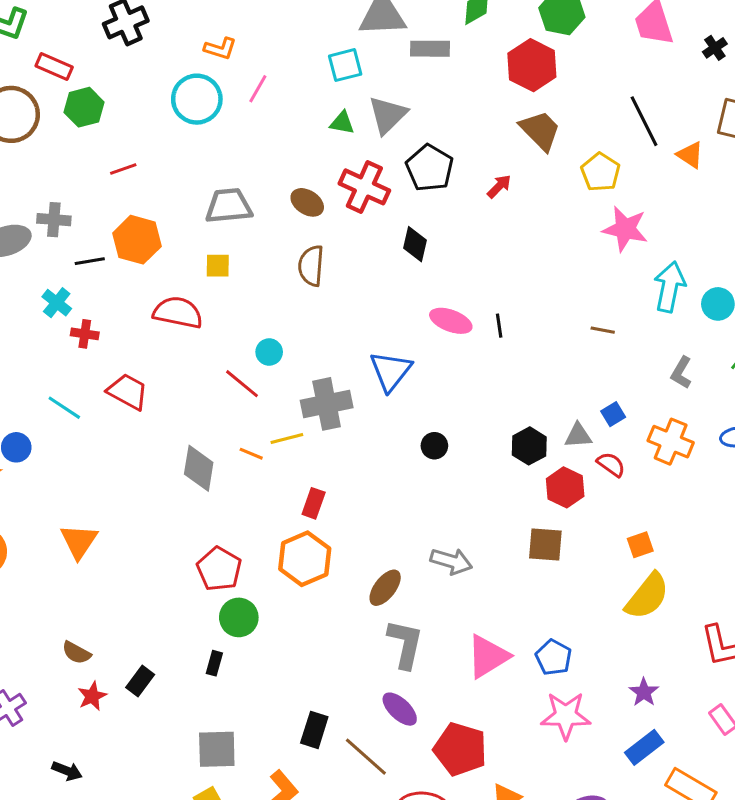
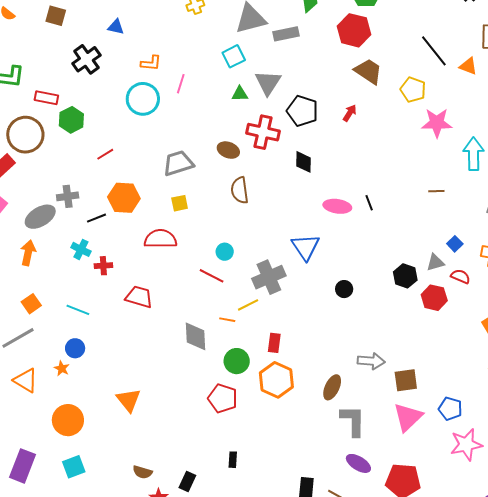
cyan line: (64, 408) -> (78, 310), moved
brown square: (545, 545) -> (406, 380), moved
green circle: (239, 617) -> (237, 361), moved

